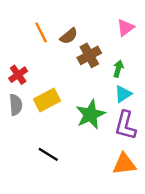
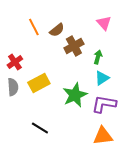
pink triangle: (125, 28) -> (104, 23), turned -35
purple L-shape: (125, 125) -> (104, 104), turned 85

